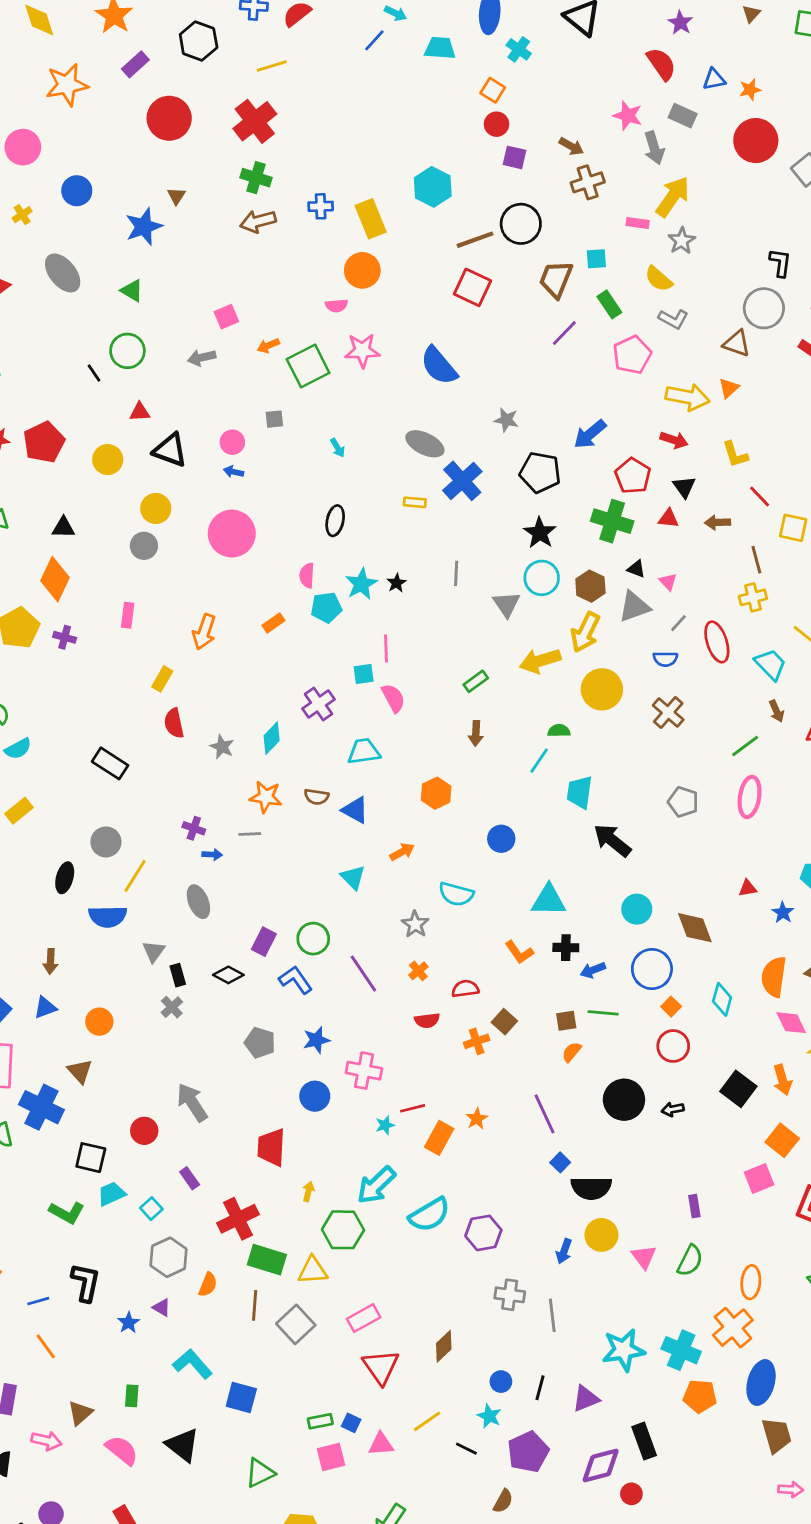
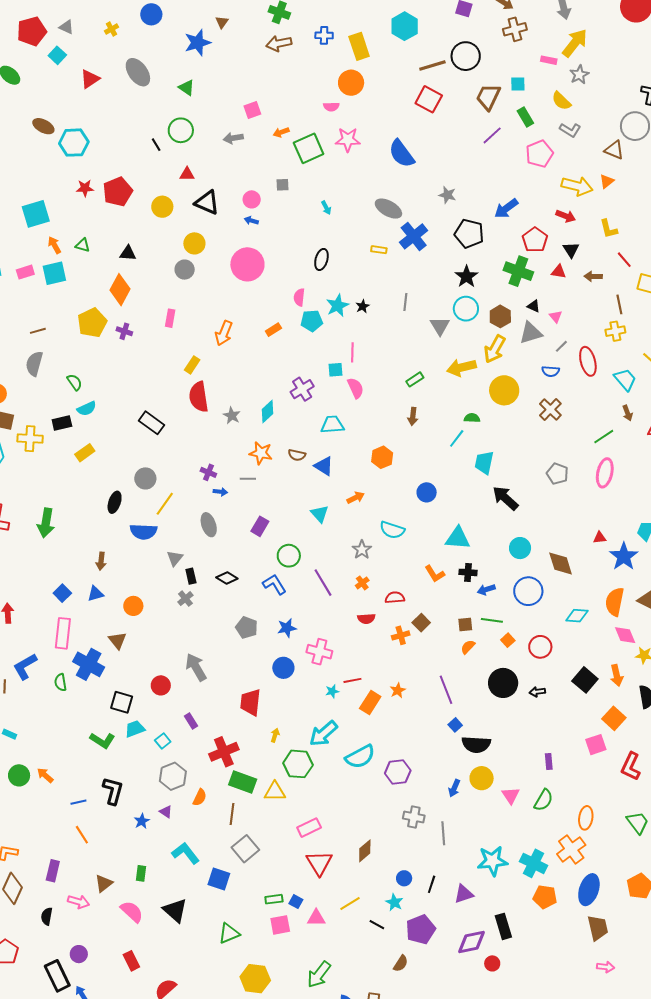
red semicircle: (174, 723) -> (199, 397), size x1.4
blue star: (783, 913) -> (624, 556), size x1.8
purple rectangle: (264, 942) -> (260, 526), moved
cyan diamond: (722, 999) -> (577, 616), turned 75
orange square: (671, 1007) -> (508, 640), moved
gray square: (296, 1324) -> (245, 849), moved

